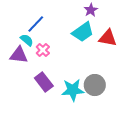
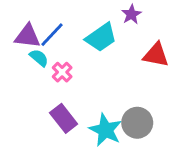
cyan trapezoid: (83, 32) -> (101, 38), moved
purple triangle: (19, 55) -> (27, 36), moved
cyan star: (73, 90) -> (105, 130), turned 30

